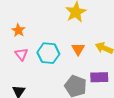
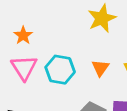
pink triangle: (21, 54) -> (24, 68), size x1.5

